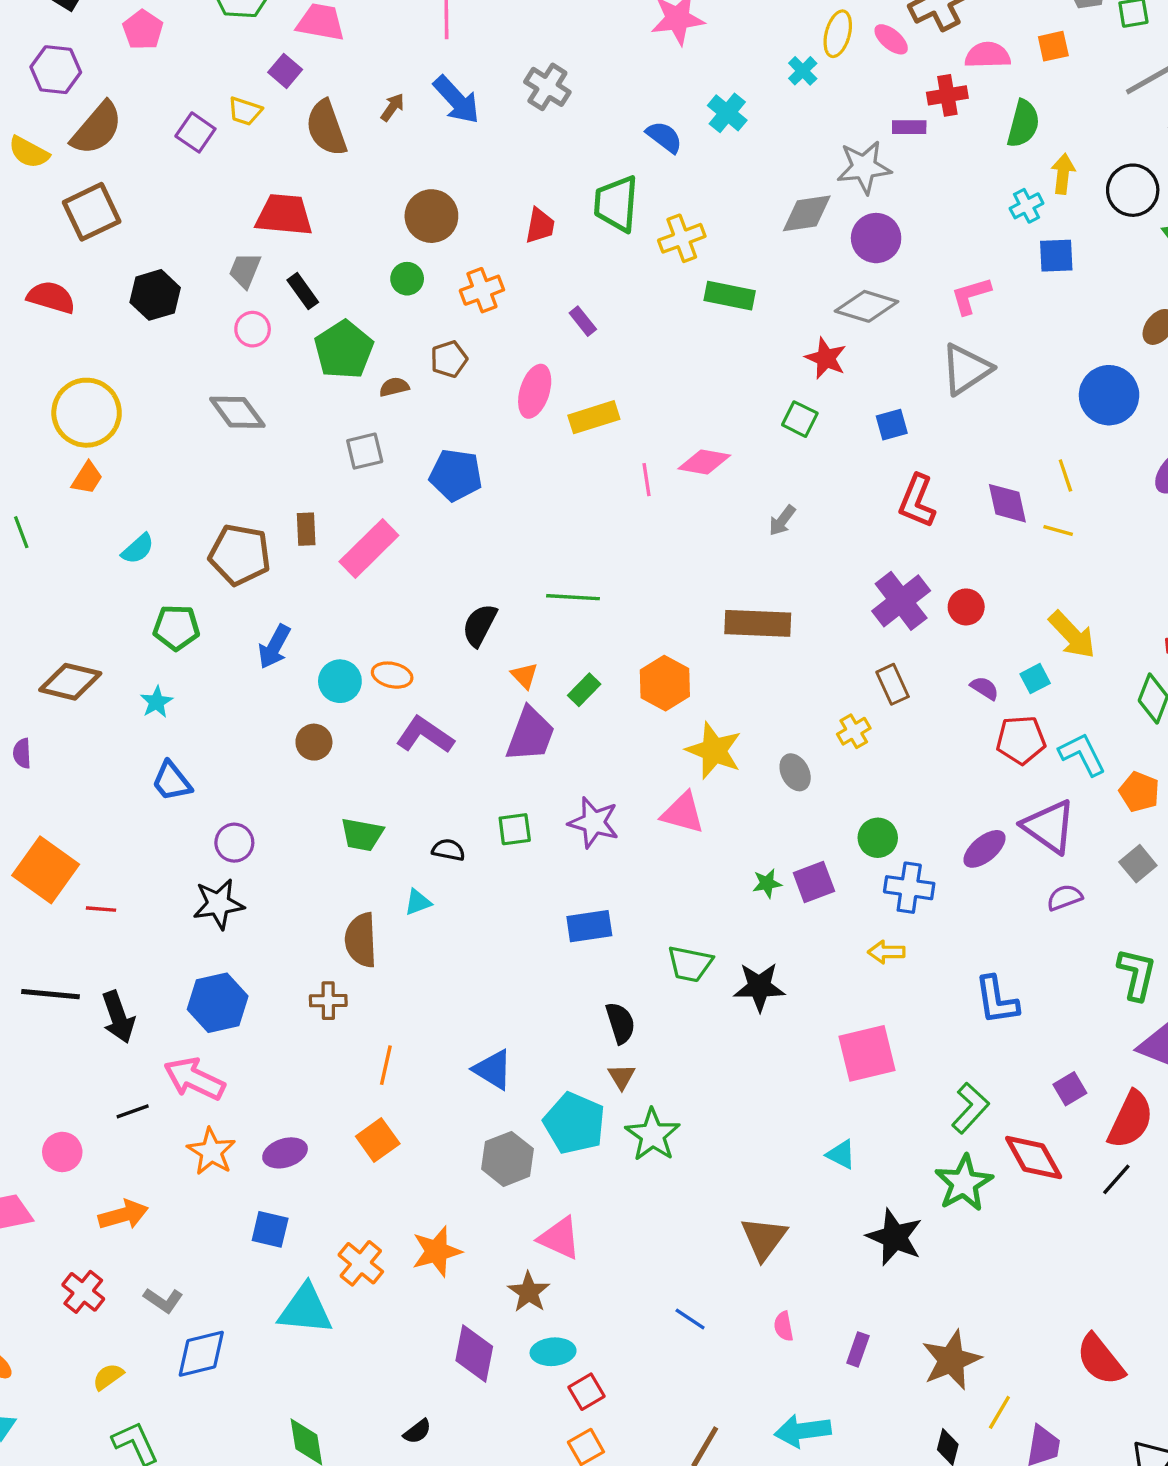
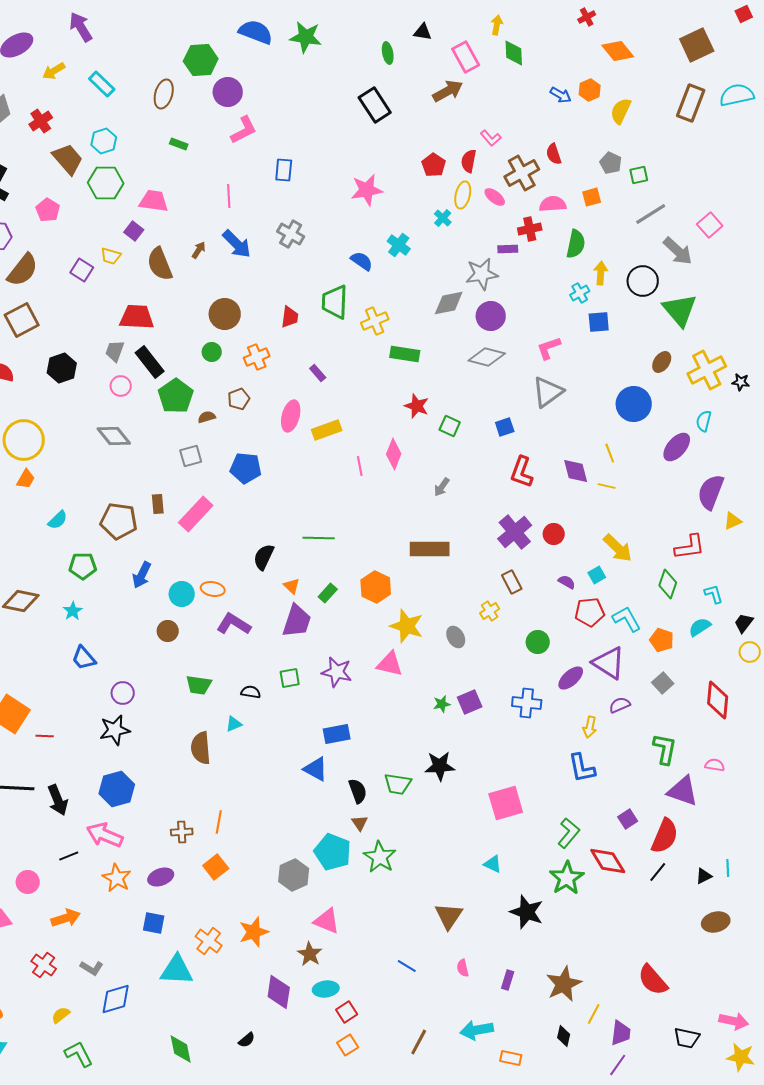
black rectangle: (303, 291) -> (150, 362), size x1.5
red star: (826, 358) -> (417, 406), moved
pink diamond: (704, 462) -> (394, 454), turned -76
green circle: (878, 838) -> (538, 642), moved
yellow arrow: (886, 952) -> (590, 727), moved, turned -75
green trapezoid: (690, 964) -> (398, 784), moved
brown cross: (328, 1001) -> (182, 832), moved
blue triangle: (493, 1070) -> (316, 769), moved

